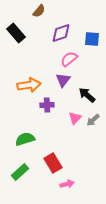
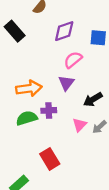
black arrow: (87, 95) -> (93, 99), turned -72
green semicircle: (25, 139) -> (27, 118), moved
red rectangle: (53, 163) -> (50, 159), moved

